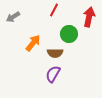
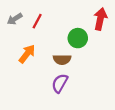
red line: (54, 10) -> (37, 21), moved
orange arrow: (33, 43) -> (27, 54), moved

